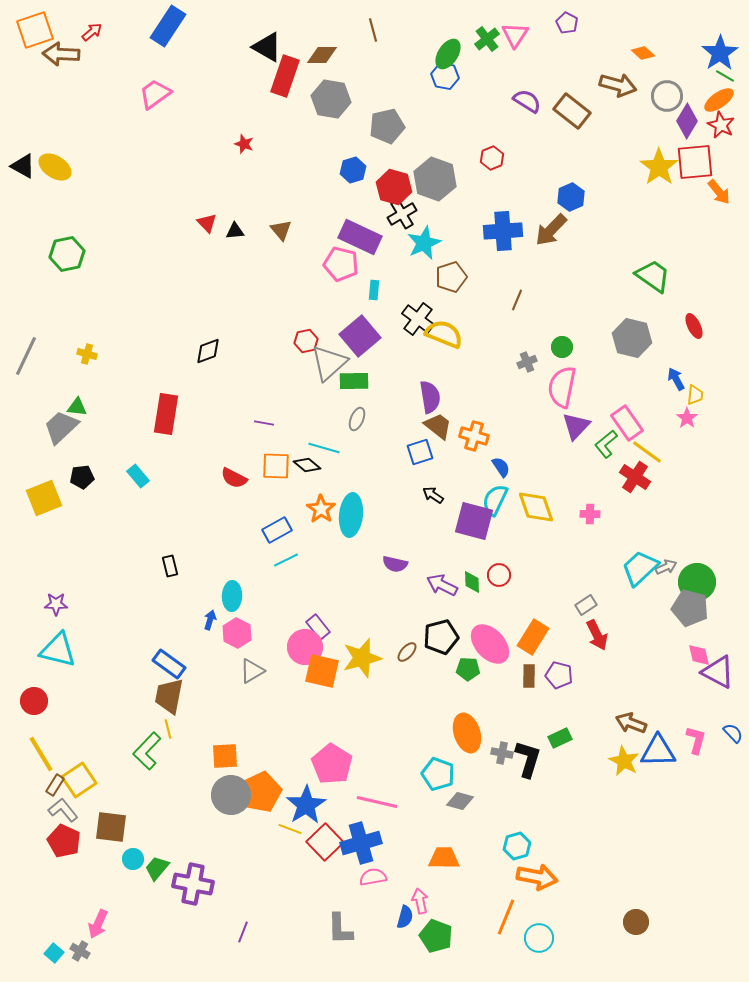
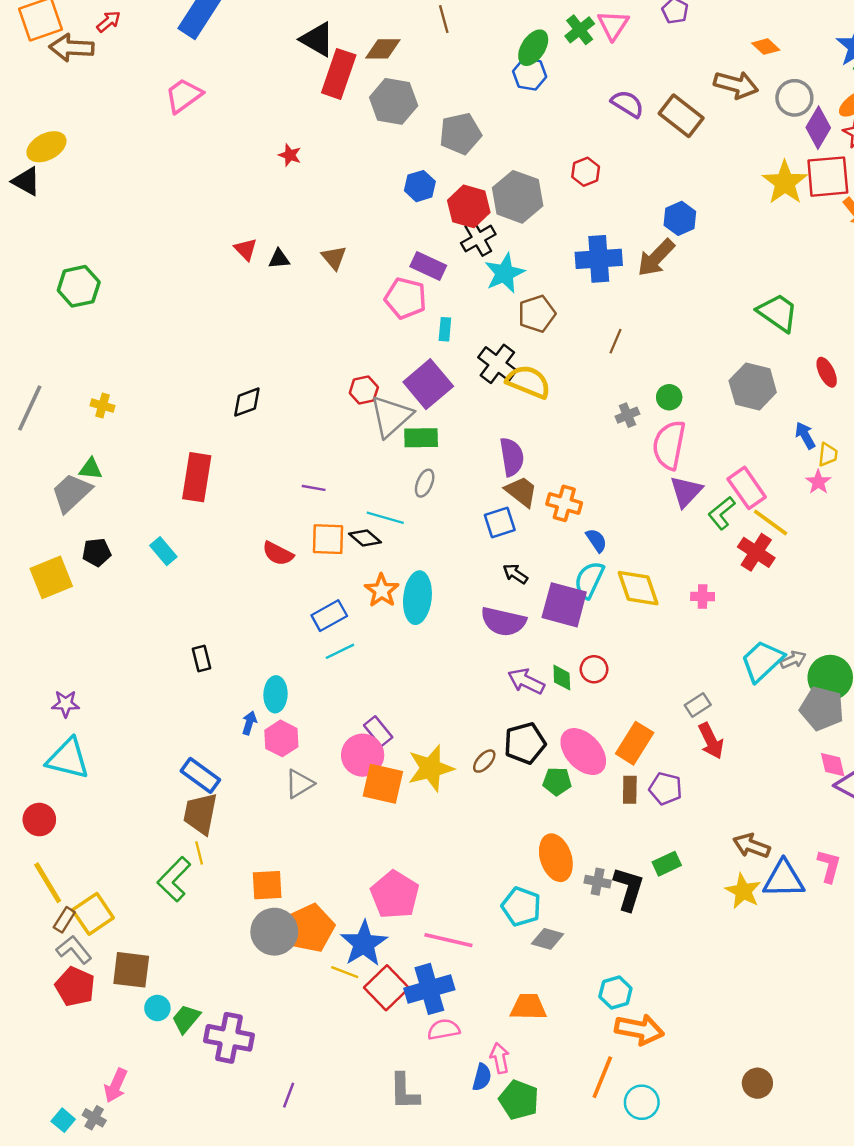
yellow ellipse: (55, 167) -> (46, 147), moved, turned -60
purple rectangle: (360, 237) -> (428, 266), size x0.7
purple semicircle: (395, 564) -> (503, 622), moved, size x1.5

